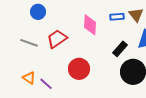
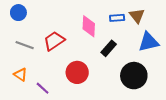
blue circle: (38, 12) -> (18, 13), moved
black rectangle: (120, 49) -> (109, 48), moved
orange triangle: (29, 78) -> (20, 75), moved

